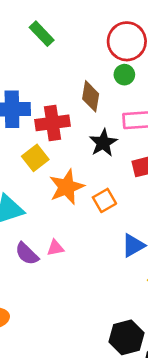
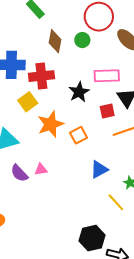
green circle: (124, 75) -> (82, 40), moved
brown diamond: (91, 96) -> (55, 41), moved

